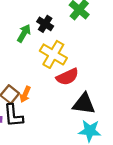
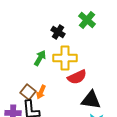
green arrow: (24, 33) -> (40, 58), moved
yellow cross: (53, 54) -> (65, 58), turned -30

